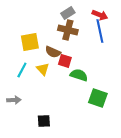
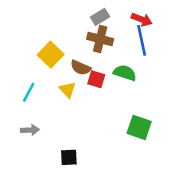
yellow square: (30, 42) -> (51, 55), turned -36
cyan line: (22, 70) -> (29, 92), moved
green semicircle: (79, 75) -> (125, 73), moved

